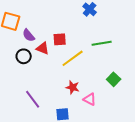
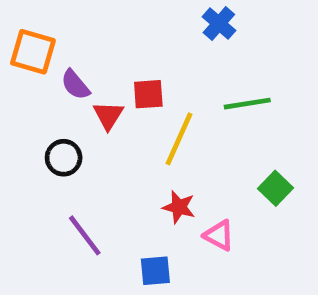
red triangle: (43, 48) -> (108, 115), turned 40
black circle: (24, 56) -> (64, 158), moved
yellow line: (73, 58) -> (179, 139), turned -30

